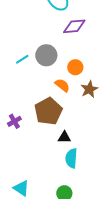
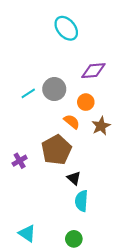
purple diamond: (74, 26) -> (93, 71), moved
black triangle: (64, 137) -> (74, 178), turned 40

